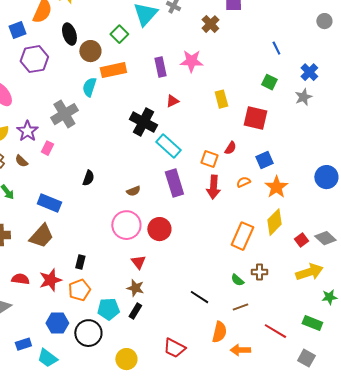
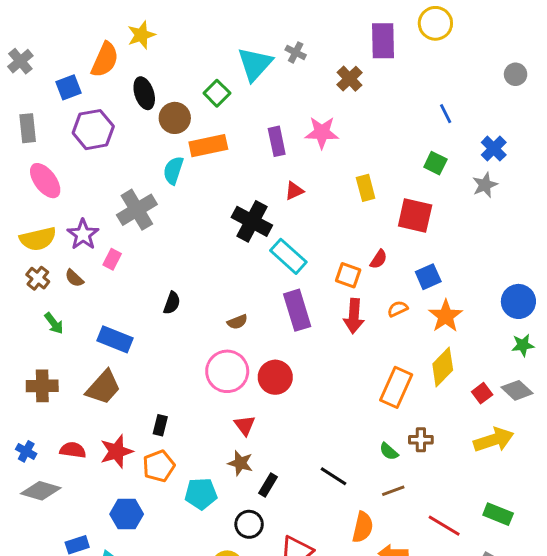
green star: (329, 297) -> (523, 345), moved
black rectangle: (135, 311) -> (268, 485), moved
black circle: (88, 333) -> (249, 524), moved, size x0.7

